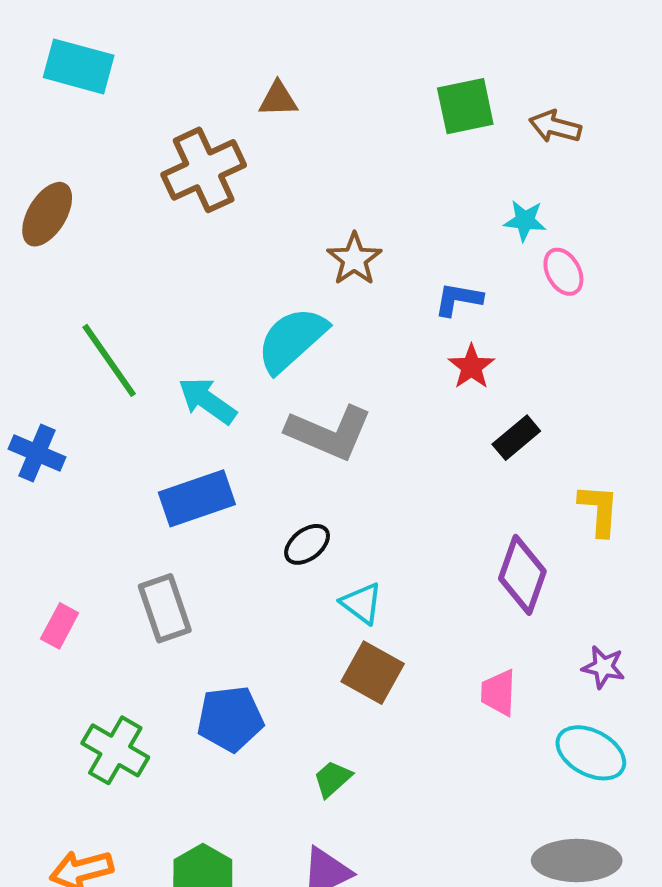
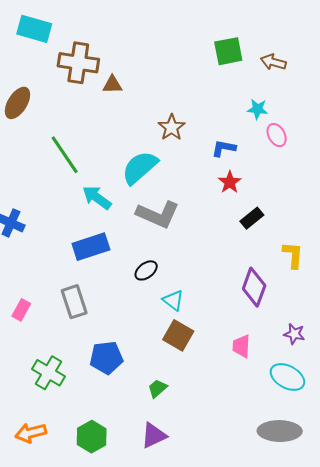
brown triangle: (278, 99) -> (112, 85), moved
brown cross: (204, 170) -> (78, 63), moved, turned 33
green line: (109, 360) -> (65, 155), moved

